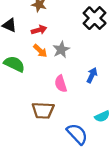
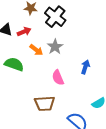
black cross: (95, 18) -> (55, 17), moved
red arrow: (39, 30) -> (24, 32), moved

